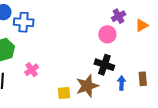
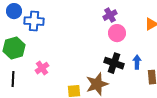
purple cross: (119, 16) -> (110, 15), moved
blue arrow: (122, 83) -> (137, 62), moved

